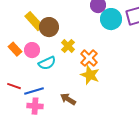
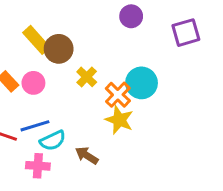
cyan circle: (111, 19) -> (141, 83), moved
cyan semicircle: (47, 63) -> (53, 141), moved
blue line: (34, 91) -> (35, 126), moved

